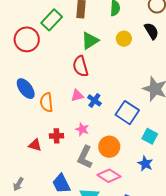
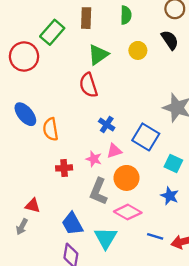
pink triangle: (77, 96) -> (114, 151), moved
red triangle: (35, 145) -> (33, 206), moved

